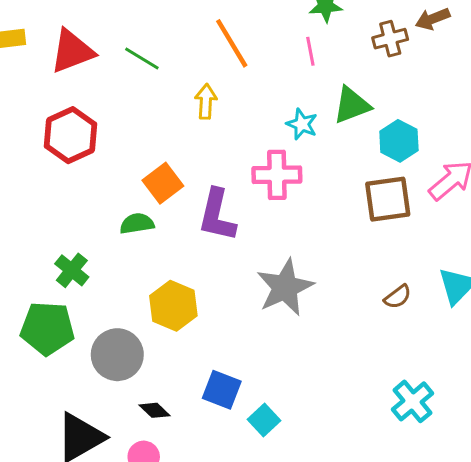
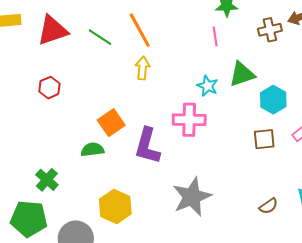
orange line: (232, 43) -> (140, 30), moved
red hexagon: (71, 135) -> (49, 88), size x0.6
brown square: (388, 199) -> (264, 139), size x0.7

